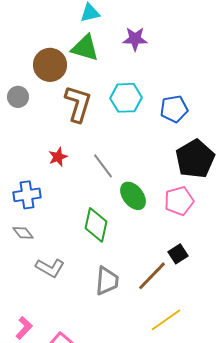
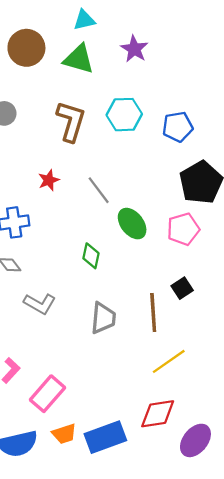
purple star: (135, 39) -> (134, 49), turned 30
brown circle: (50, 65) -> (26, 48), moved
green diamond: (96, 225) -> (91, 256), size x0.7
brown line: (152, 276) -> (153, 313), turned -48

